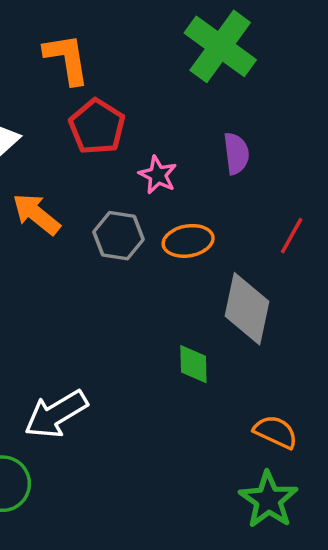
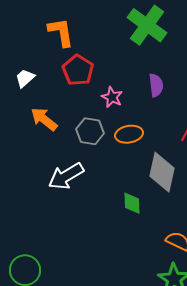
white arrow: (56, 414) -> (66, 176), moved

